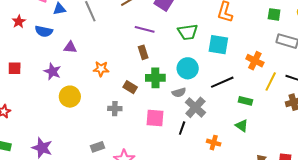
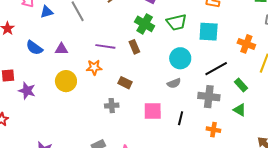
purple line: (145, 29) -> (105, 46), moved
blue semicircle: (44, 31) -> (34, 48), moved, turned 30
purple star: (52, 71) -> (27, 91), moved
green cross: (155, 78) -> (145, 24), moved, turned 36
yellow circle: (70, 97) -> (66, 81), moved
green rectangle: (245, 101) -> (241, 85), turned 40
gray cross: (195, 107) -> (209, 97), moved, turned -30

